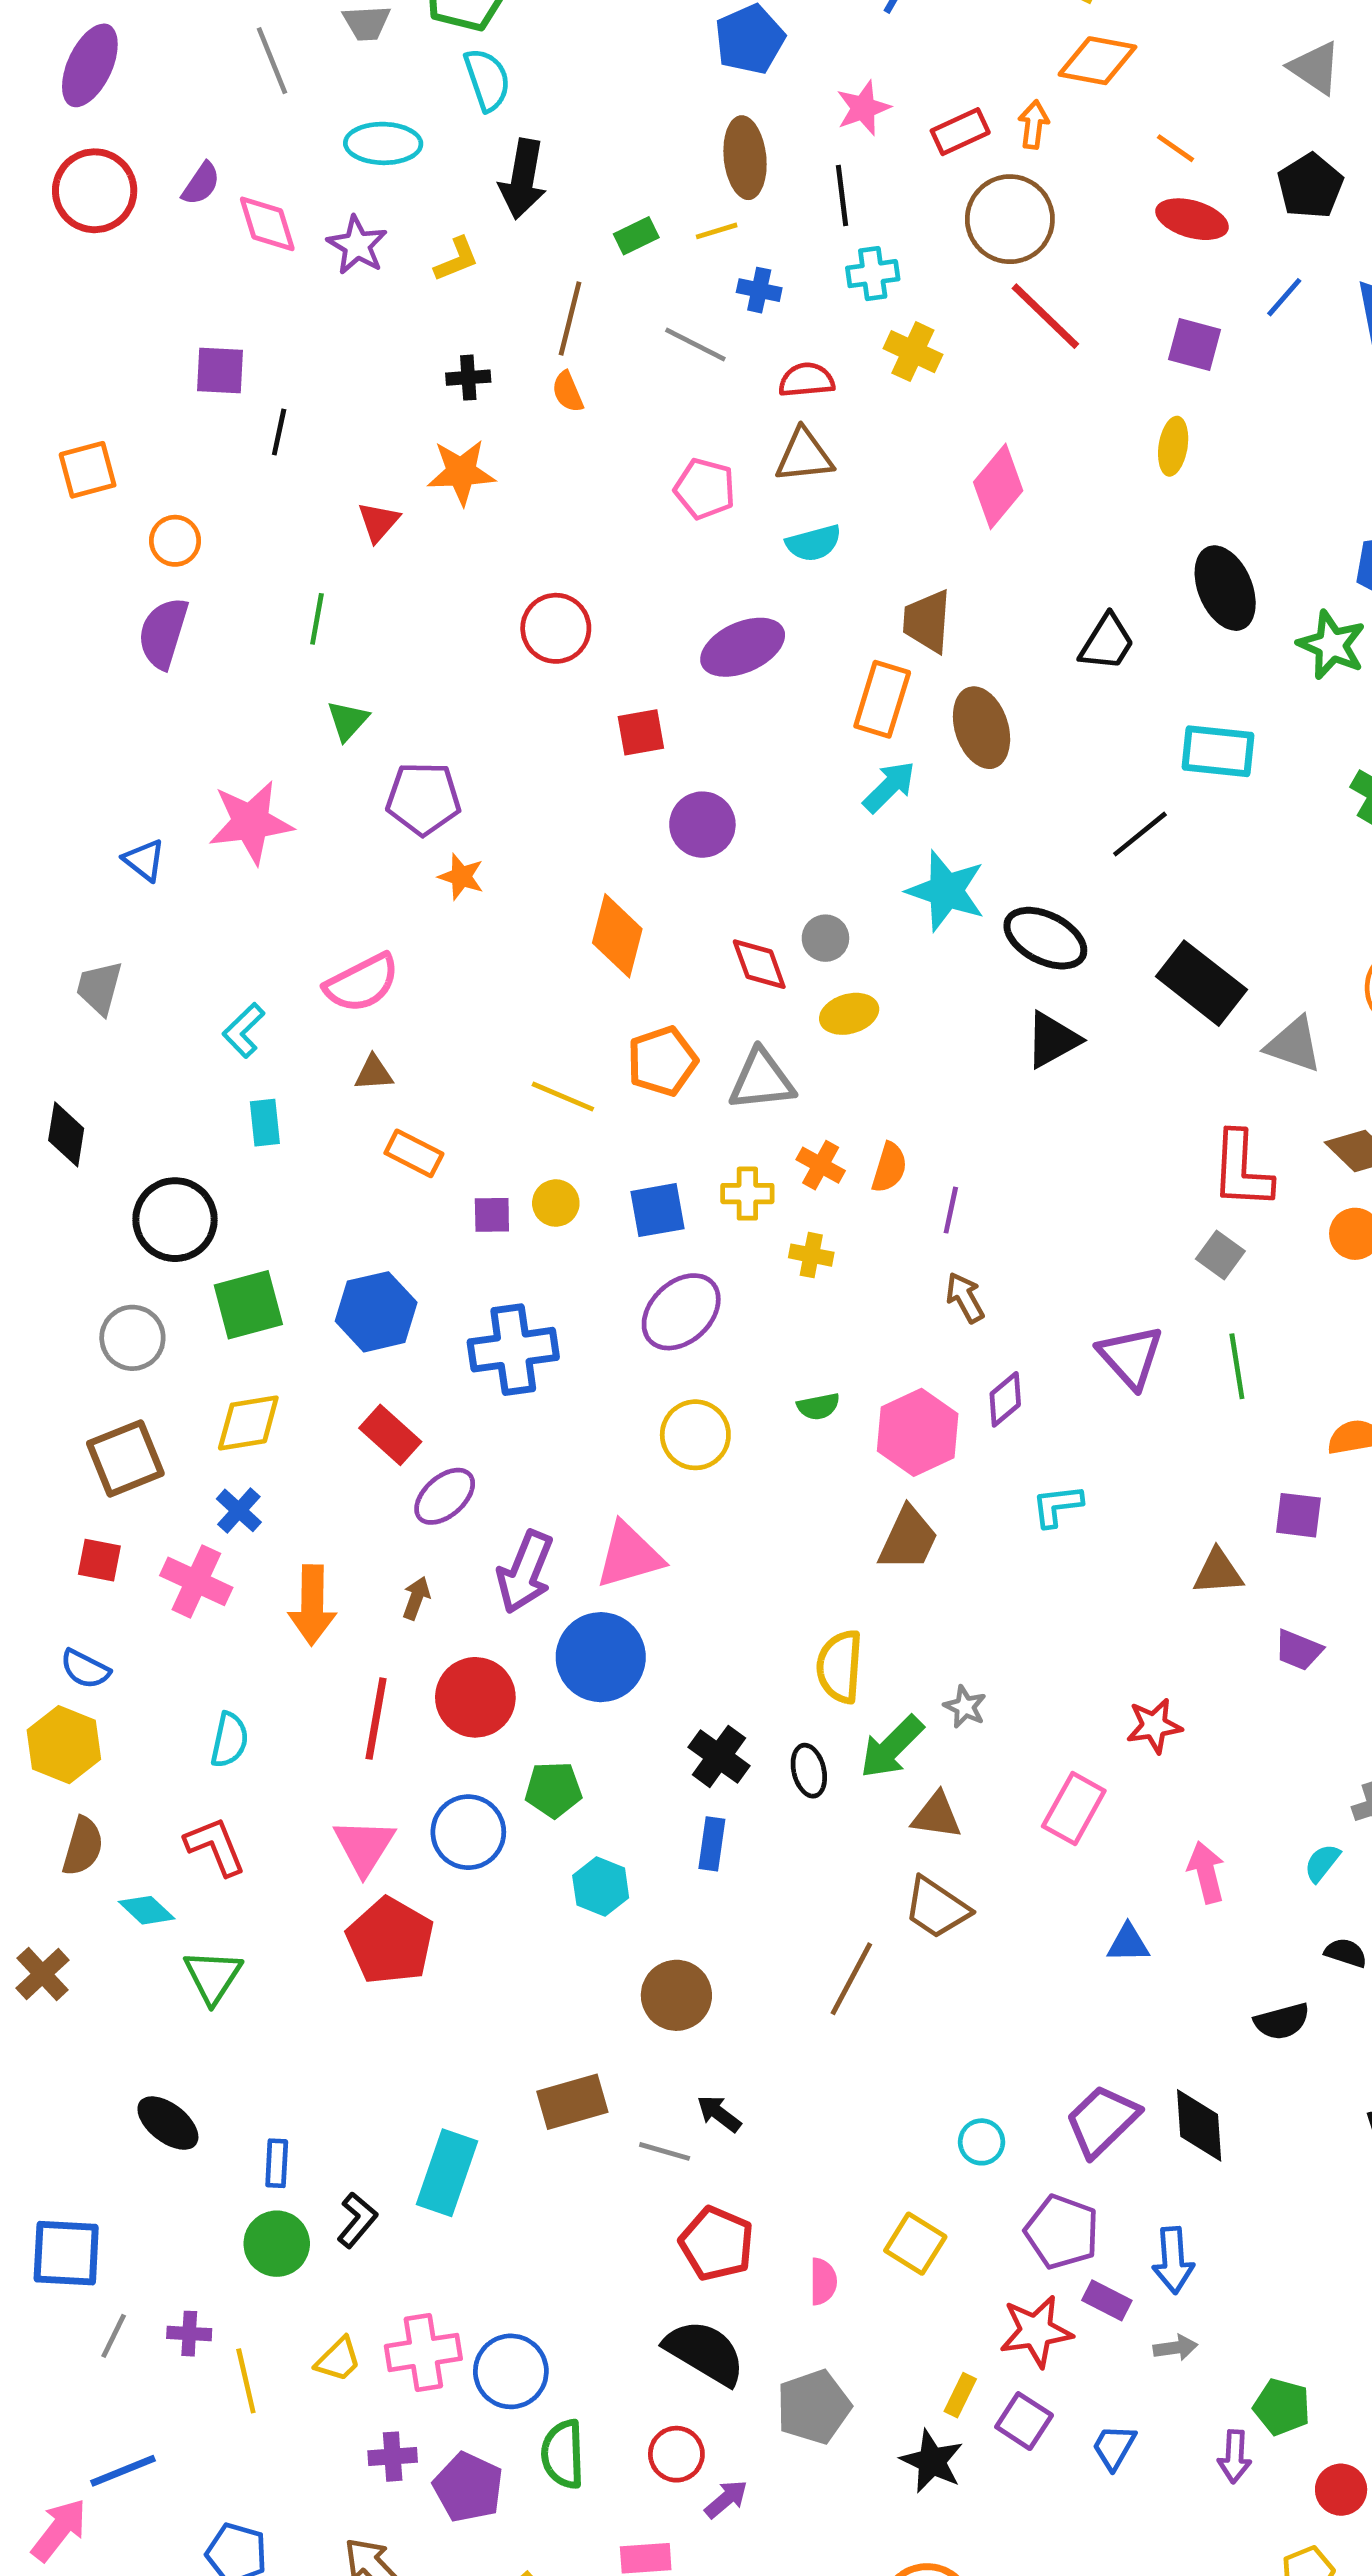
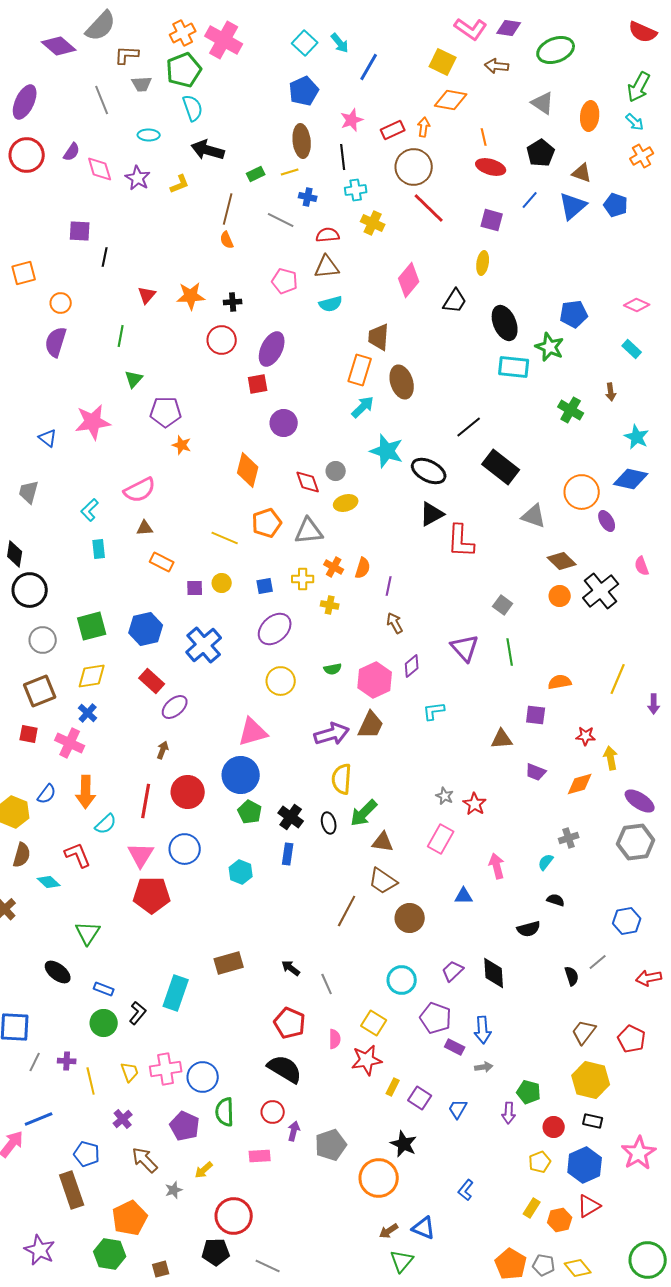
cyan ellipse: (383, 143) -> (149, 135), size x0.7
orange line: (1175, 148) -> (484, 137), turned 42
black arrow: (523, 179) -> (208, 150), turned 96
black cross: (468, 378) -> (233, 302), moved
orange star: (461, 472) -> (191, 296), moved
black trapezoid: (1107, 642) -> (455, 301), moved
purple ellipse: (743, 647) -> (272, 349), moved, turned -40
cyan rectangle: (1218, 751) -> (514, 367), moved
black rectangle: (1201, 983) -> (501, 467), moved
red L-shape: (1242, 1170) -> (461, 541), moved
blue square: (658, 1210) -> (265, 586), size x0.7
black circle: (175, 1220) -> (30, 590), moved
blue cross: (513, 1350) -> (204, 645), turned -33
purple arrow: (525, 1572) -> (332, 734), moved, turned -128
orange arrow: (312, 1605) -> (86, 792), moved
blue semicircle: (85, 1669) -> (47, 794), moved, turned -80
gray star: (965, 1707) -> (445, 796), moved
red star: (1154, 1726) -> (475, 804), turned -30
cyan semicircle: (229, 1740) -> (106, 824), moved, turned 35
green pentagon: (553, 1790) -> (250, 812), moved, turned 30
red pentagon: (390, 1941) -> (152, 895), turned -30
green triangle: (213, 1976) -> (88, 933), moved
brown circle: (676, 1995) -> (410, 918), moved
purple trapezoid: (1102, 2121) -> (453, 971), size x0.7
cyan circle: (982, 2142) -> (402, 980), size x1.5
gray line: (665, 2151) -> (327, 984), moved, turned 50
blue rectangle: (277, 2163) -> (104, 989), turned -72
red star: (1036, 2331) -> (367, 1060), moved
yellow trapezoid: (338, 2360) -> (130, 1072), turned -65
gray pentagon: (814, 2407) -> (331, 1145), moved
purple cross: (393, 2457) -> (123, 1119), moved, turned -36
black star: (932, 2461) -> (404, 1144), moved
purple arrow: (726, 2499) -> (294, 1131), turned -36

